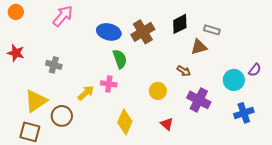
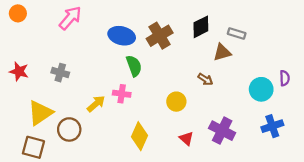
red star: (16, 53) -> (19, 71), moved
purple semicircle: (255, 70) -> (285, 78), turned -40
purple cross: (199, 100) -> (222, 131), moved

